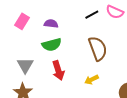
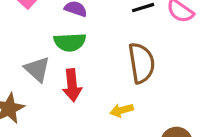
gray triangle: (25, 65) -> (37, 69), moved, turned -30

